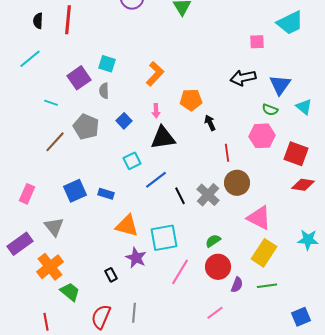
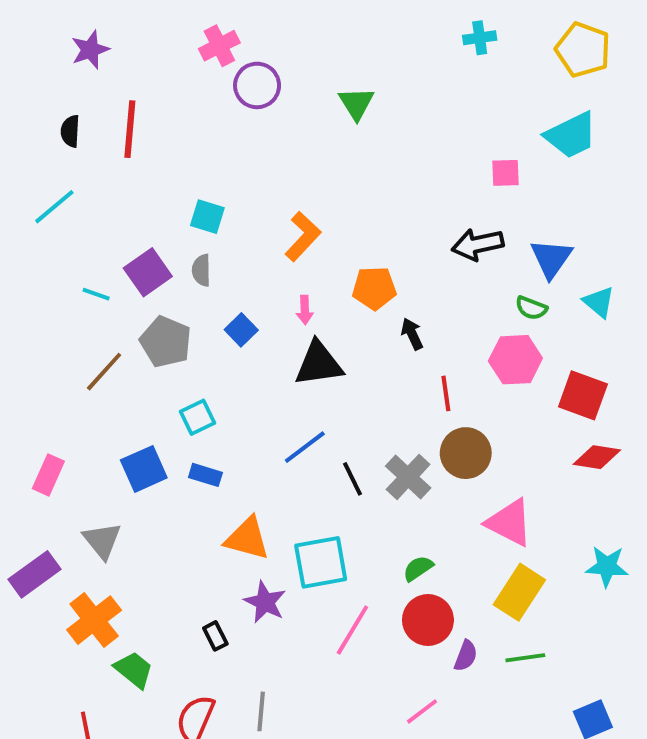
purple square: (79, 78) -> (148, 272), moved
cyan square: (132, 161) -> (197, 417), moved

